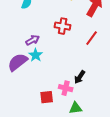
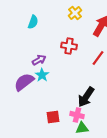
black arrow: (80, 77) -> (86, 97), size x1.5
pink cross: (66, 88) -> (77, 115), moved

